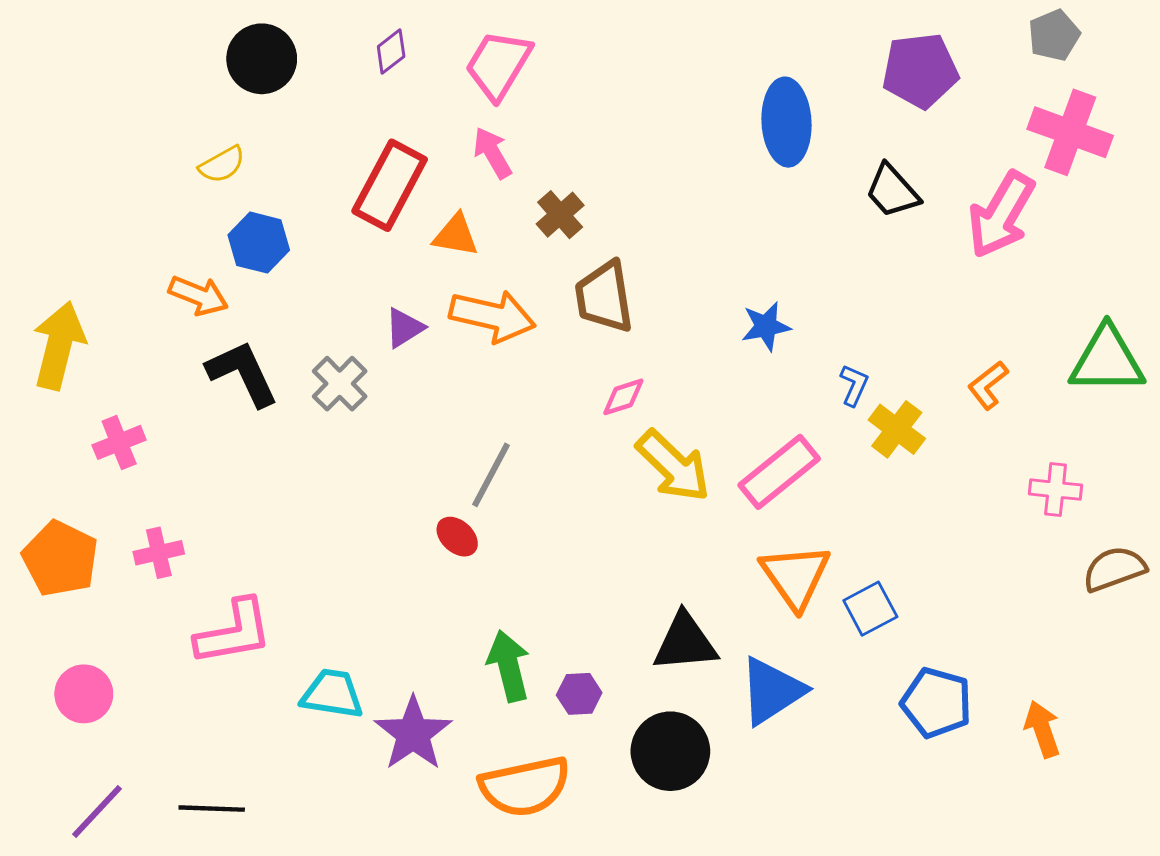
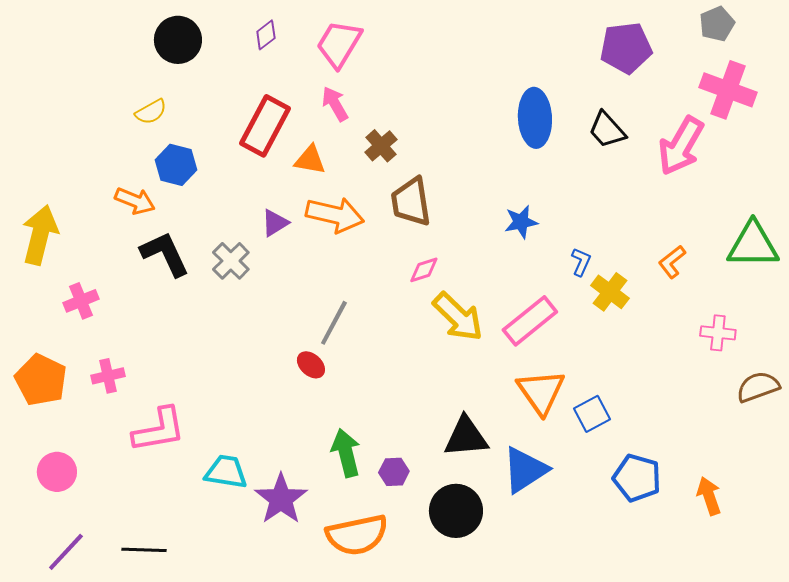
blue ellipse: (787, 122) -> (535, 118), moved

